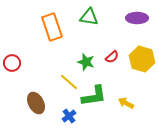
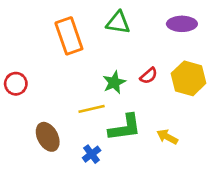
green star: (86, 62) -> (114, 82), turned 30
yellow line: (69, 82) -> (92, 109), turned -54

